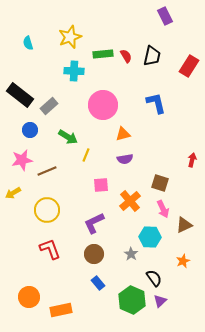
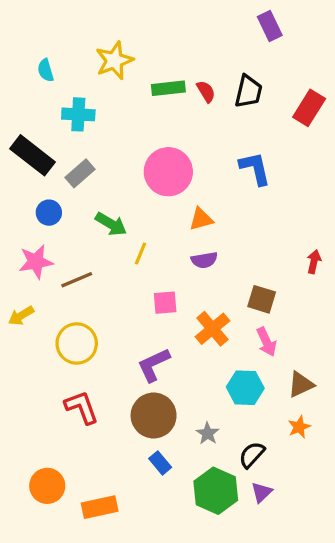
cyan cross: (74, 71) -> (78, 114), moved
brown triangle: (184, 225) -> (301, 384), moved
brown circle: (94, 254) -> (154, 415), size x1.4
gray star: (131, 254) -> (208, 433), moved
black semicircle: (154, 278) -> (252, 455), turned -102

